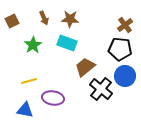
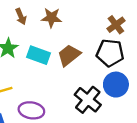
cyan rectangle: (67, 43) -> (38, 55), moved
brown trapezoid: (85, 67) -> (69, 55), moved

